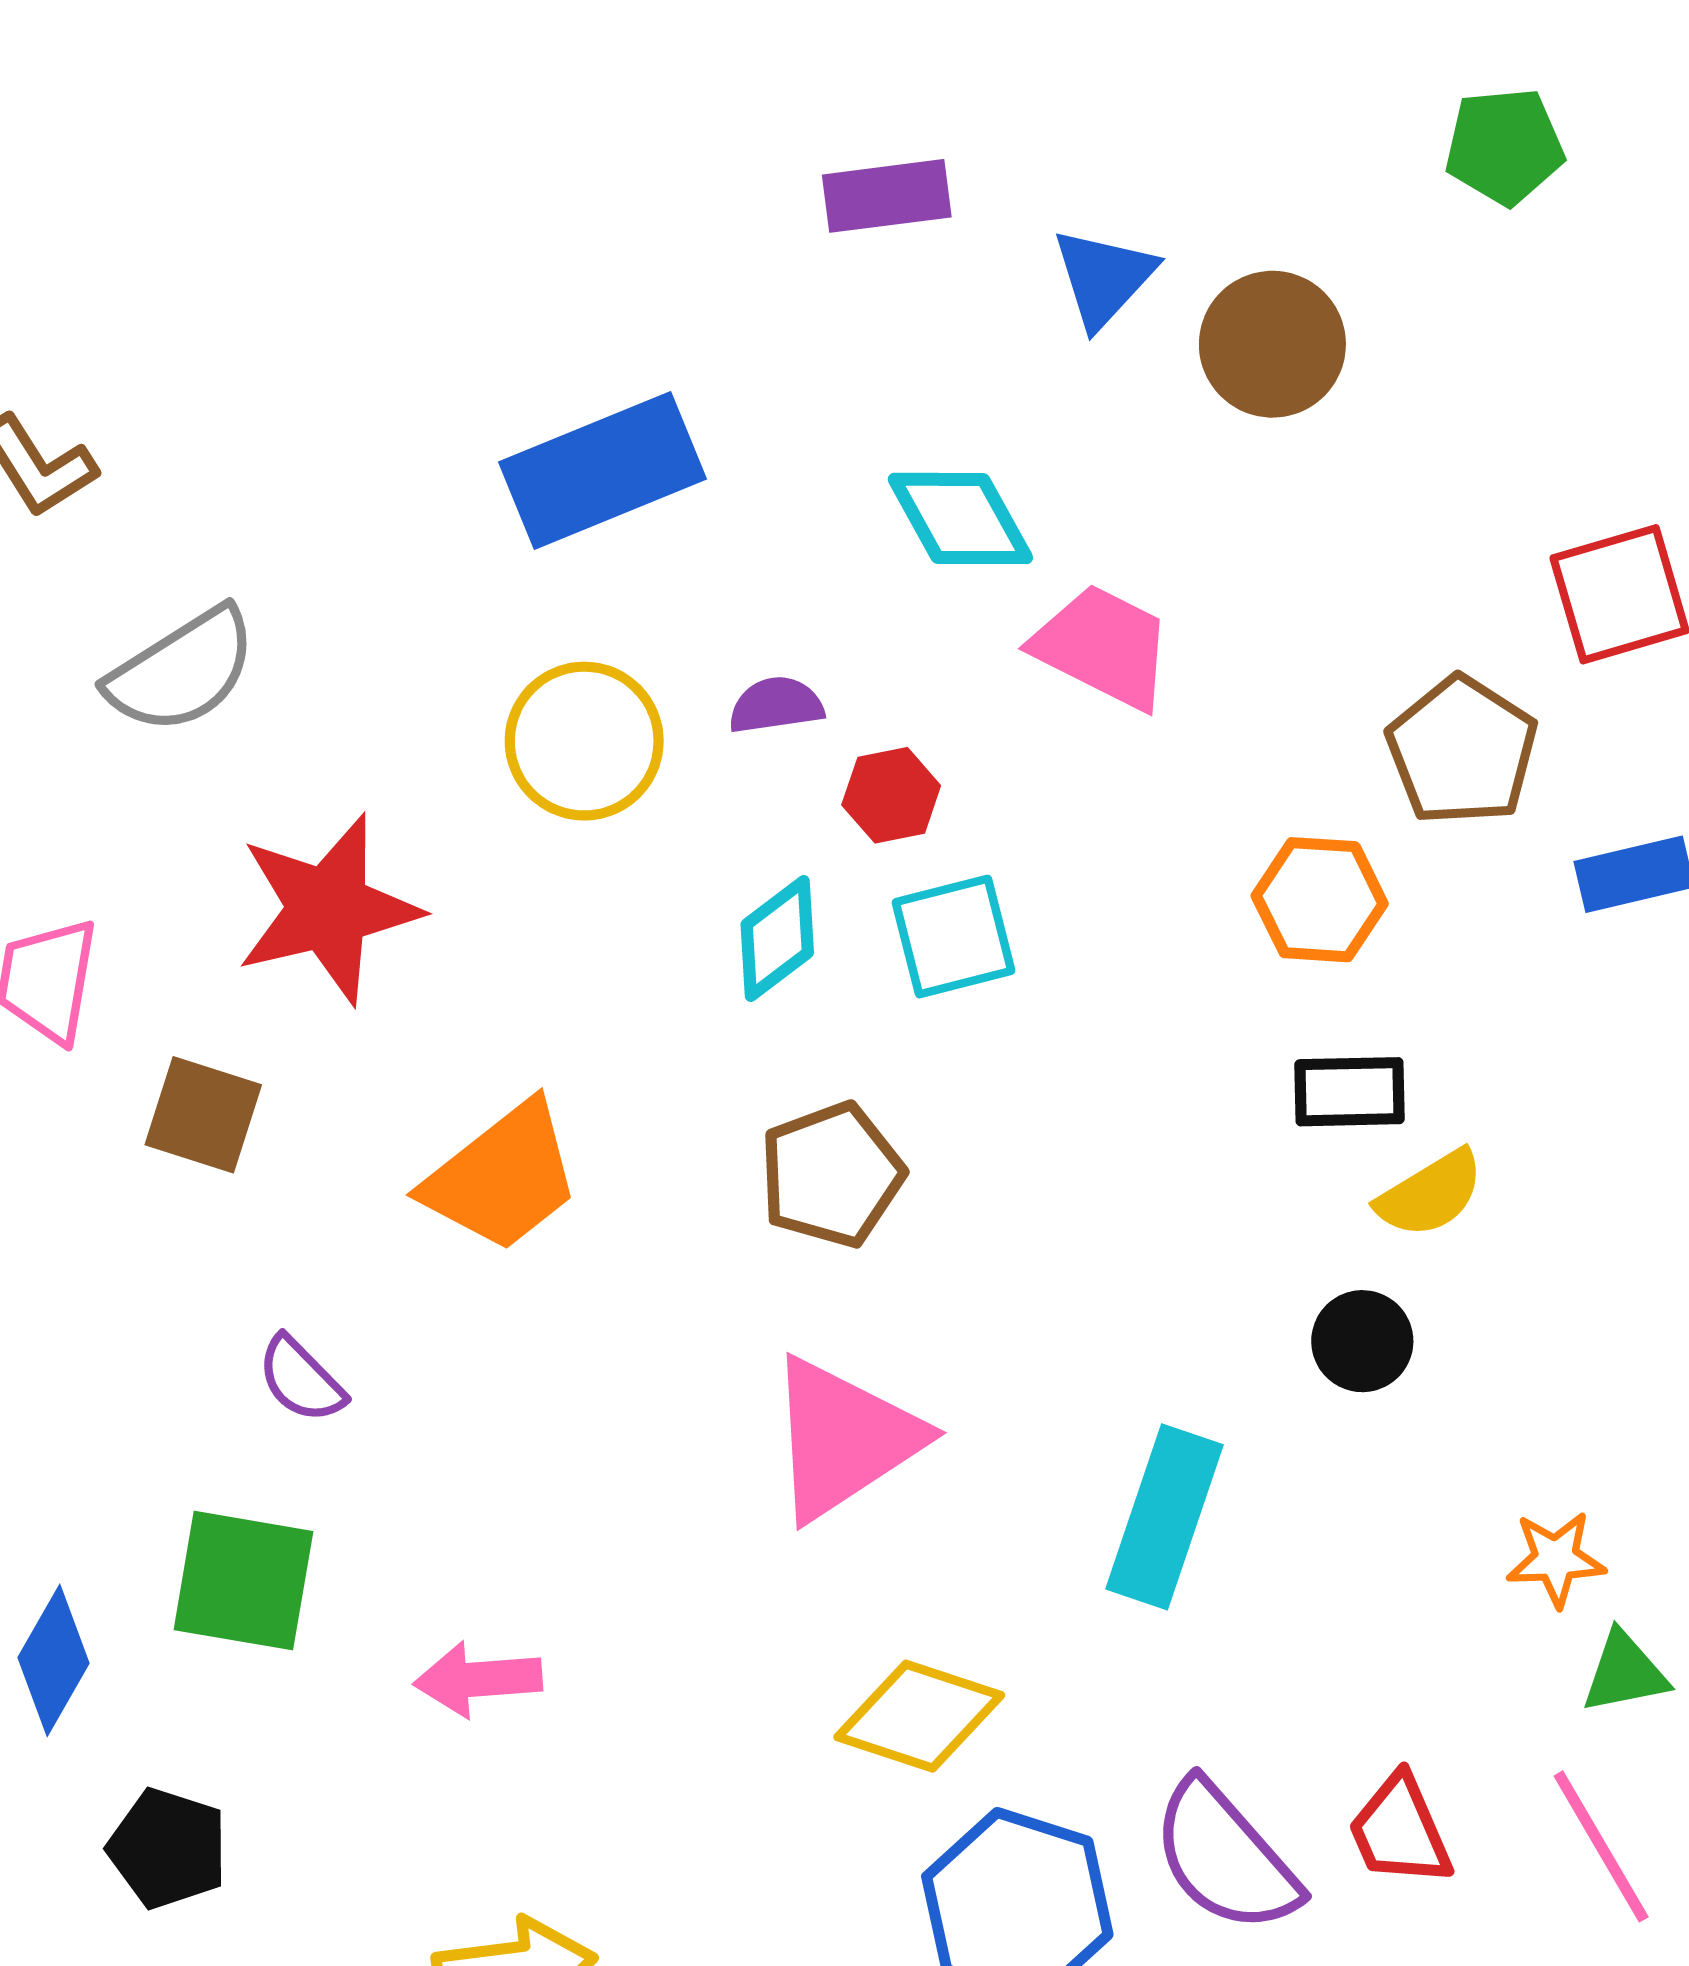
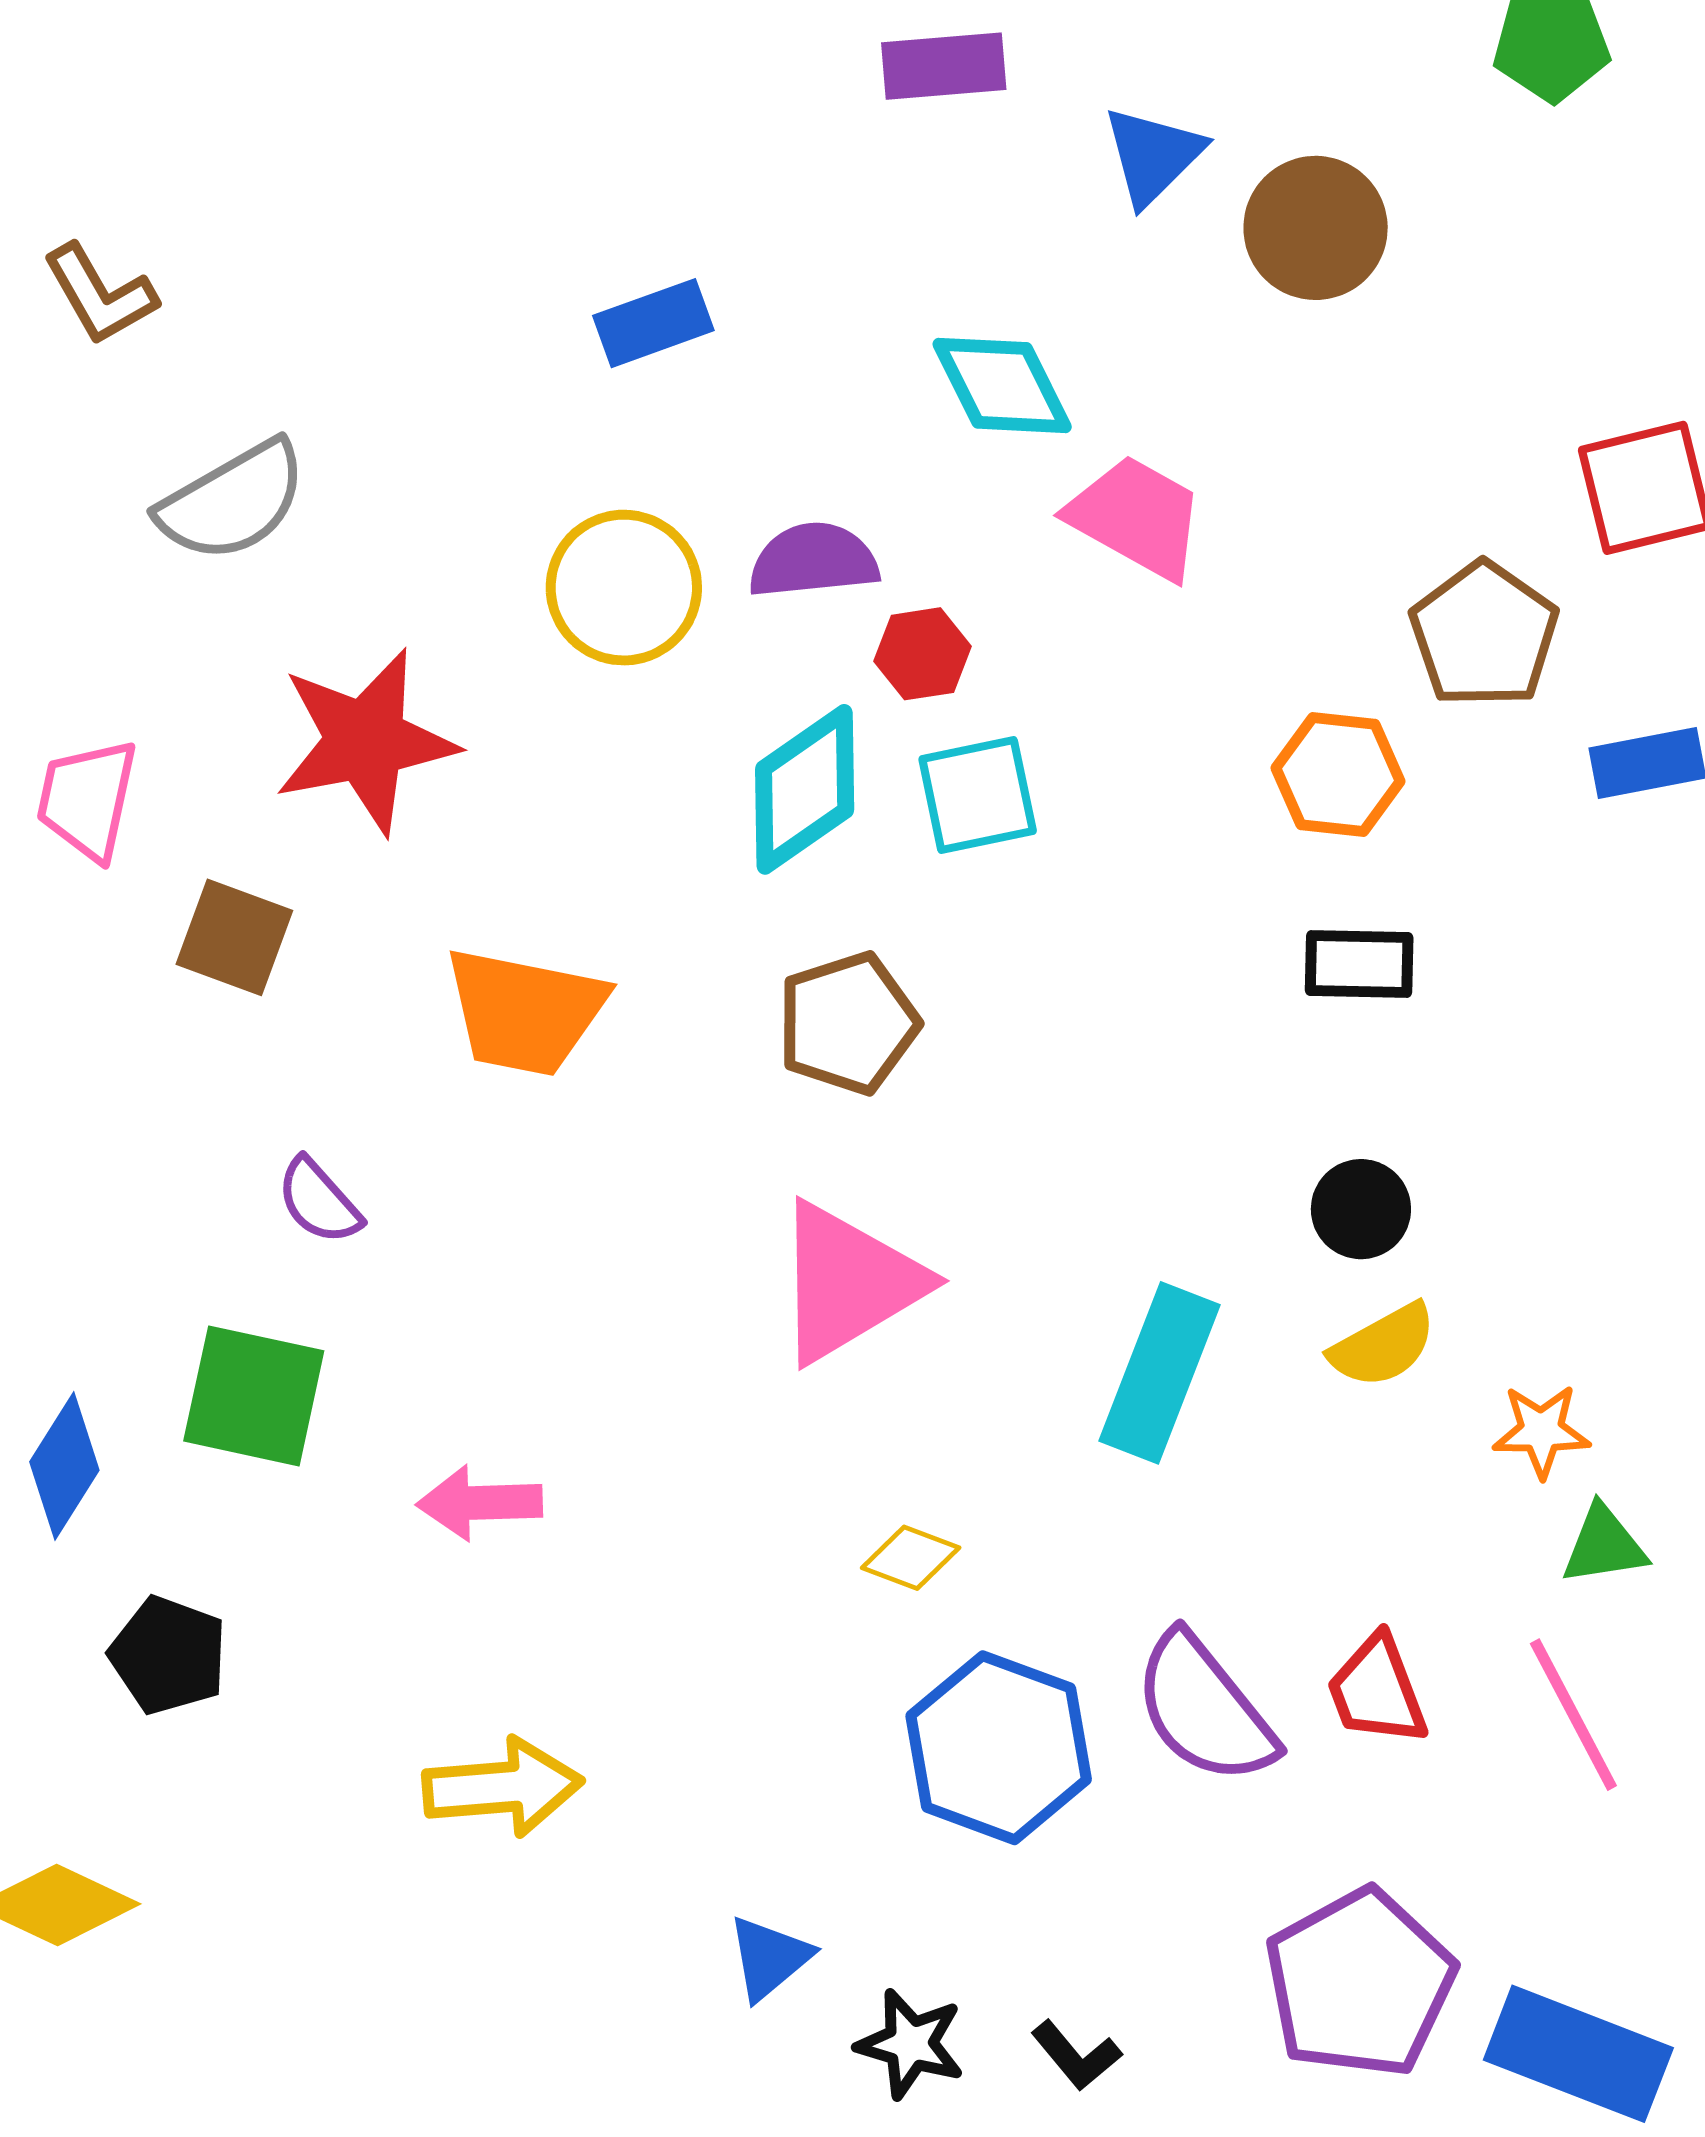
blue rectangle: (602, 471) -> (653, 323), size x0.6
purple semicircle: (776, 705) -> (813, 561), size x1.4
cyan diamond: (777, 939) -> (805, 789), size x1.4
orange trapezoid: (502, 1177) -> (525, 1012), turned 47
yellow semicircle: (1430, 1194) -> (1383, 1346), moved
yellow diamond: (919, 1716) -> (911, 1558), size x0.6

